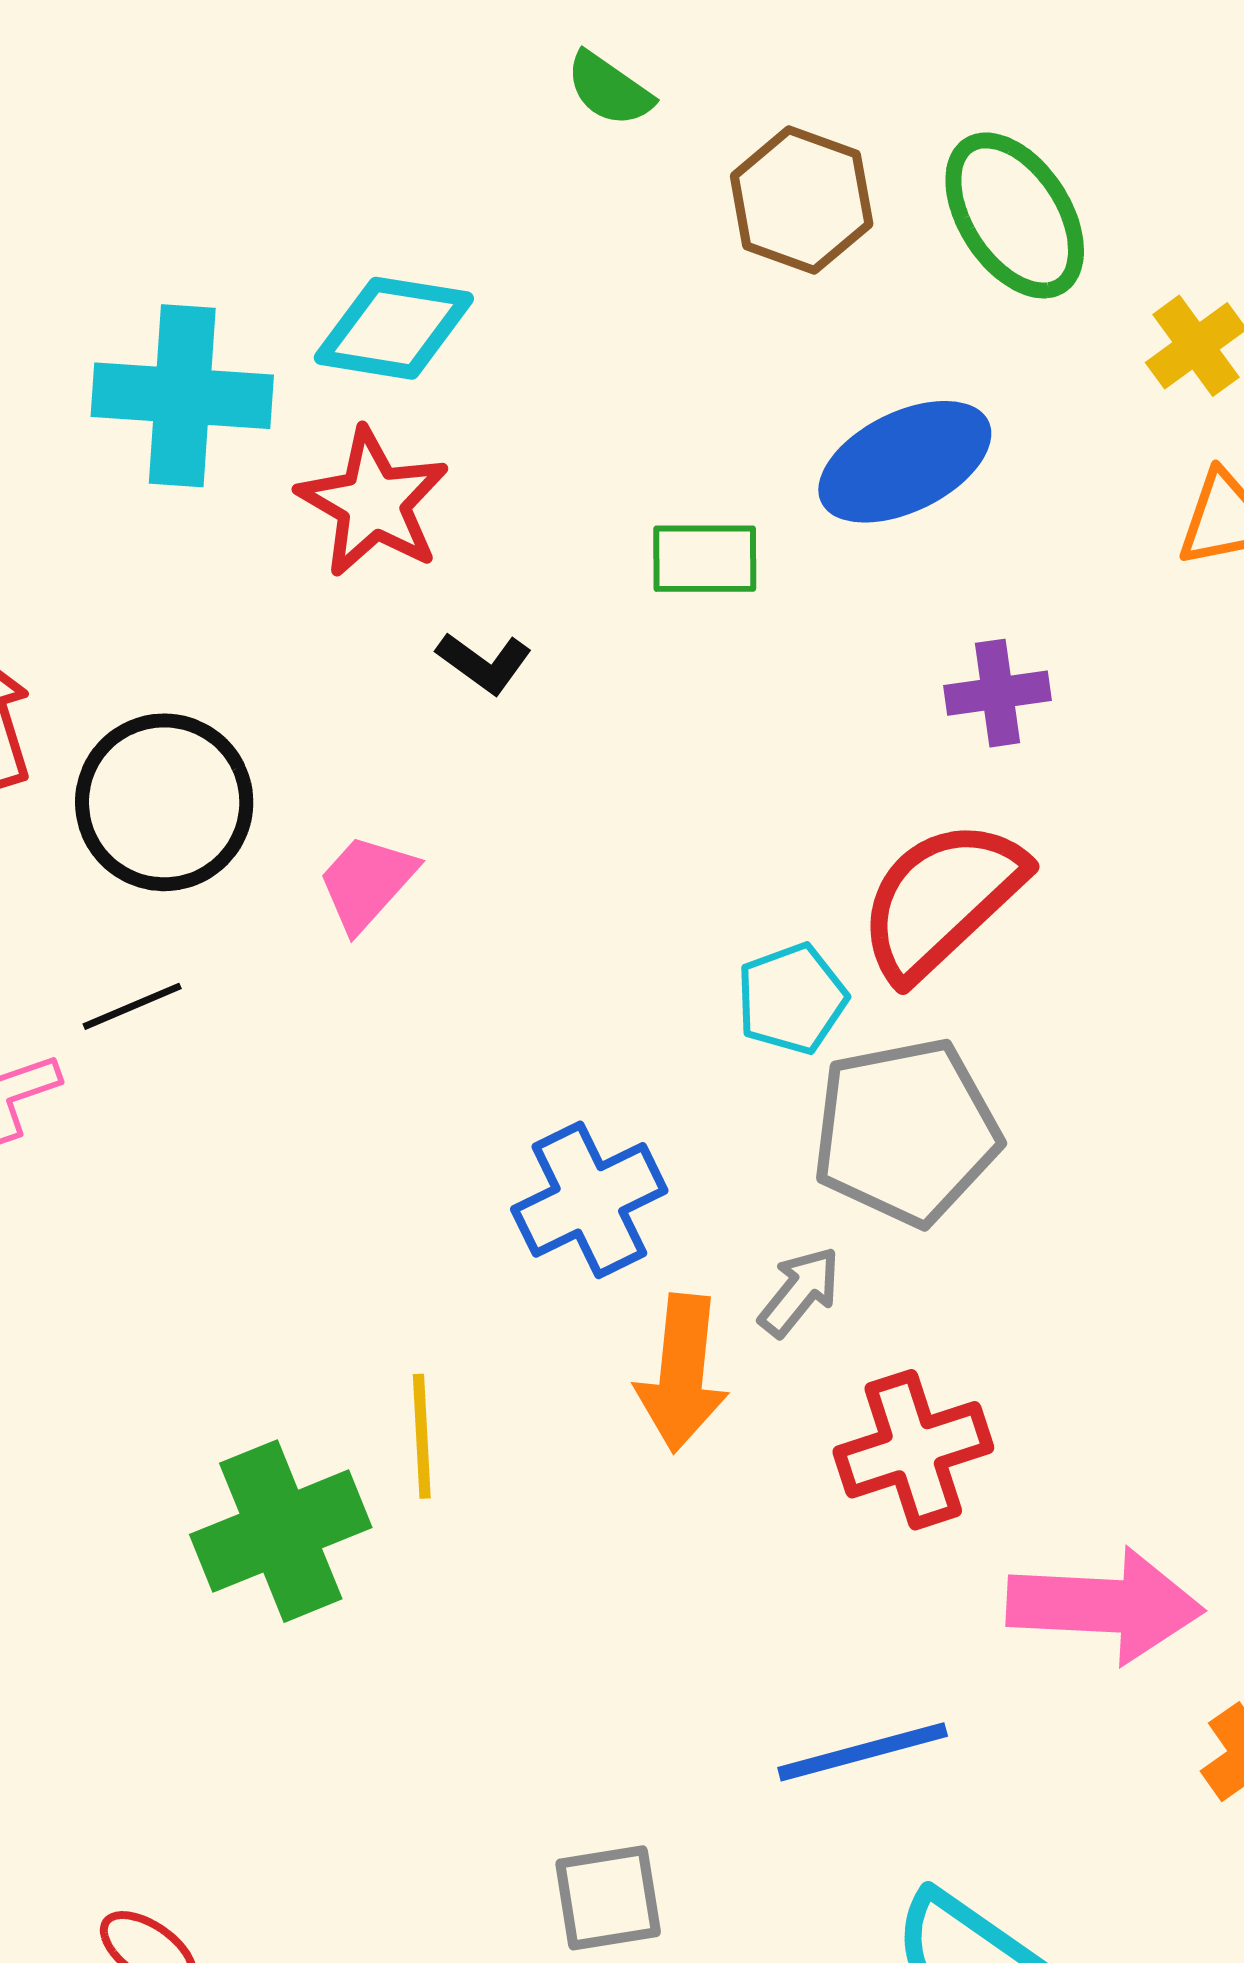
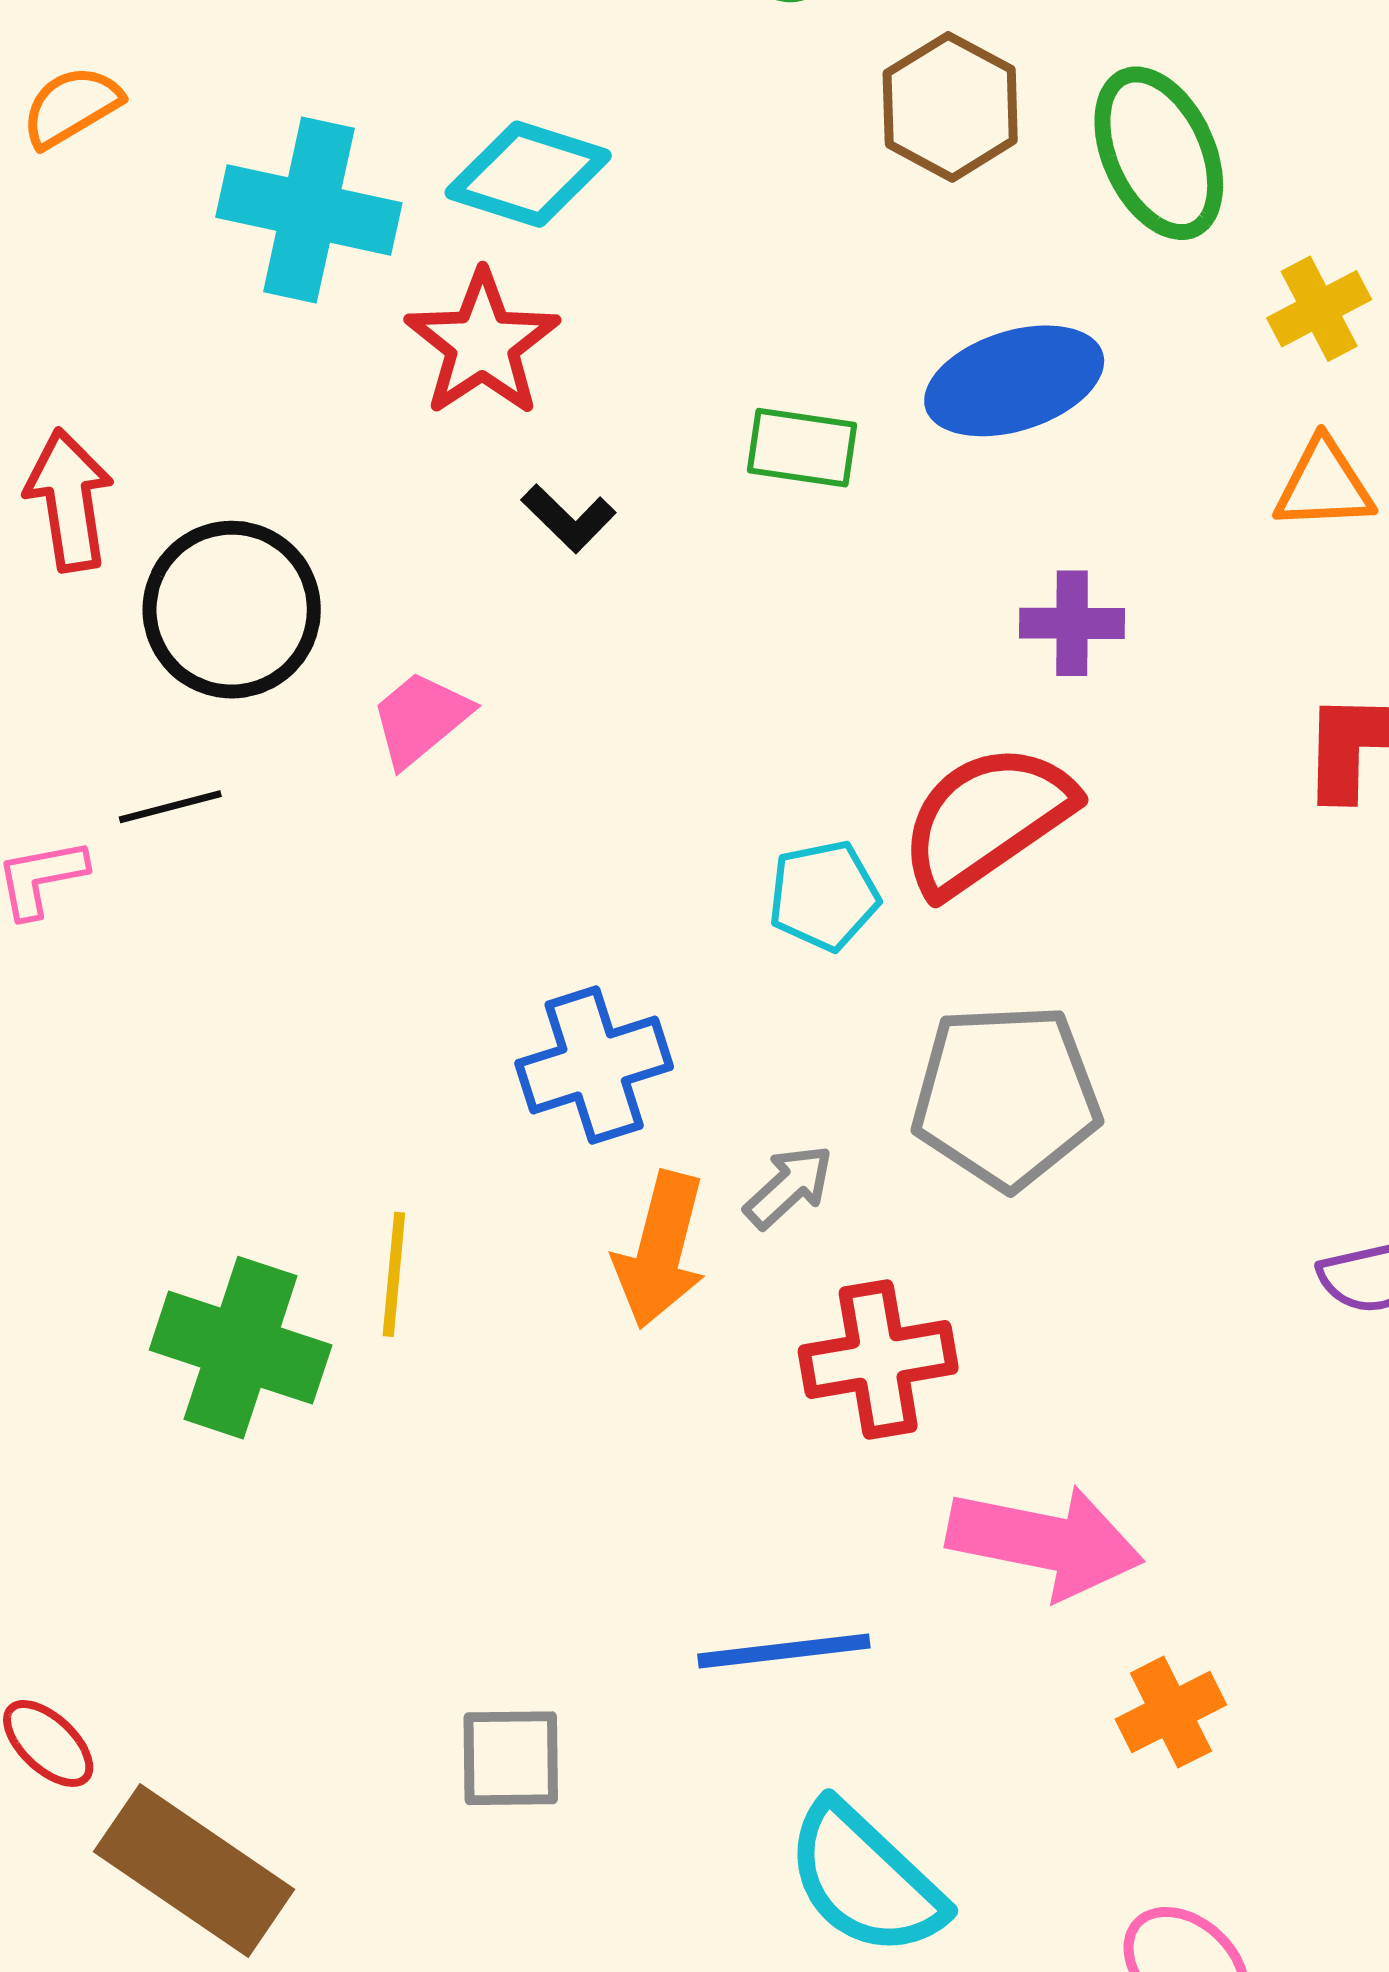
gray pentagon: (906, 1132) -> (1006, 1096), moved
green cross: (281, 1531) -> (241, 1348), turned 32

